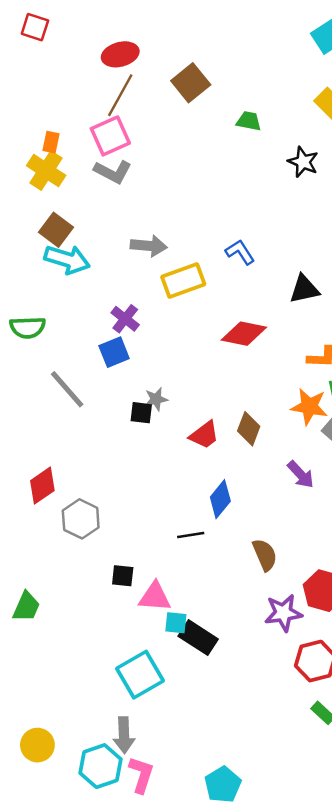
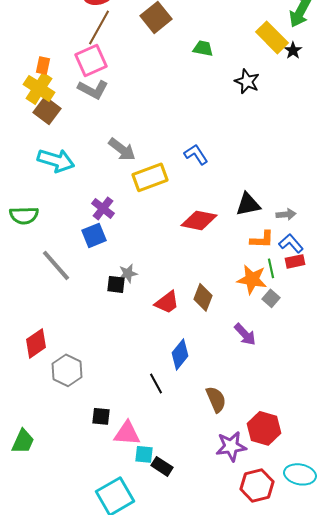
brown square: (56, 230) -> (47, 110), moved
gray arrow: (149, 246) -> (122, 149), turned 32
black triangle: (304, 289) -> (248, 204), moved
black line: (191, 535) -> (156, 383), turned 70
black rectangle: (198, 638) -> (162, 466), size x0.7

